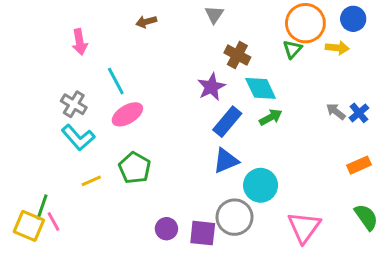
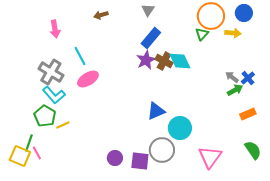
brown cross: (237, 55) -> (164, 61), moved
gray cross: (74, 104) -> (51, 72), size x1.4
green arrow: (271, 117) -> (235, 90), moved
blue rectangle: (227, 122) -> (151, 38), moved
green pentagon: (135, 168) -> (45, 116), moved

